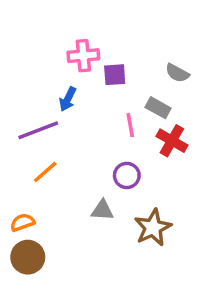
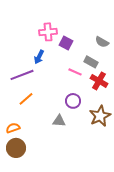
purple square: (115, 75) -> (66, 43), turned 32
pink line: (130, 125) -> (75, 72), turned -56
brown star: (153, 228) -> (100, 116), moved

